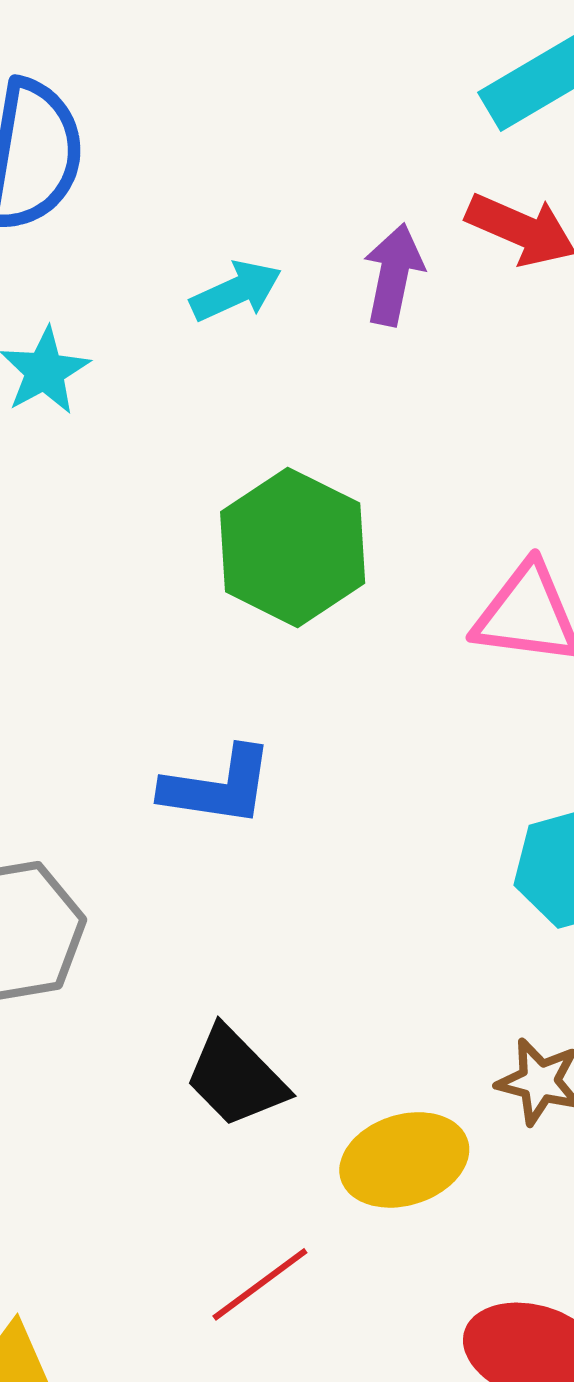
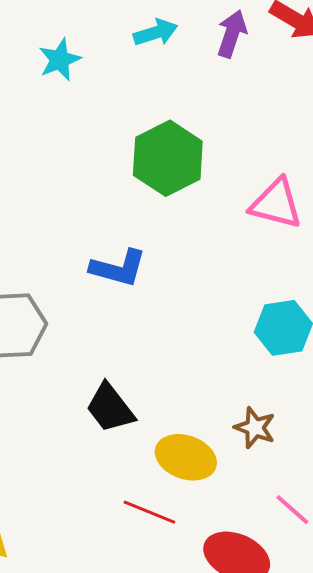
yellow ellipse: (404, 1160) -> (186, 457), turned 30
red line: (260, 1284) -> (149, 512), moved, turned 52

